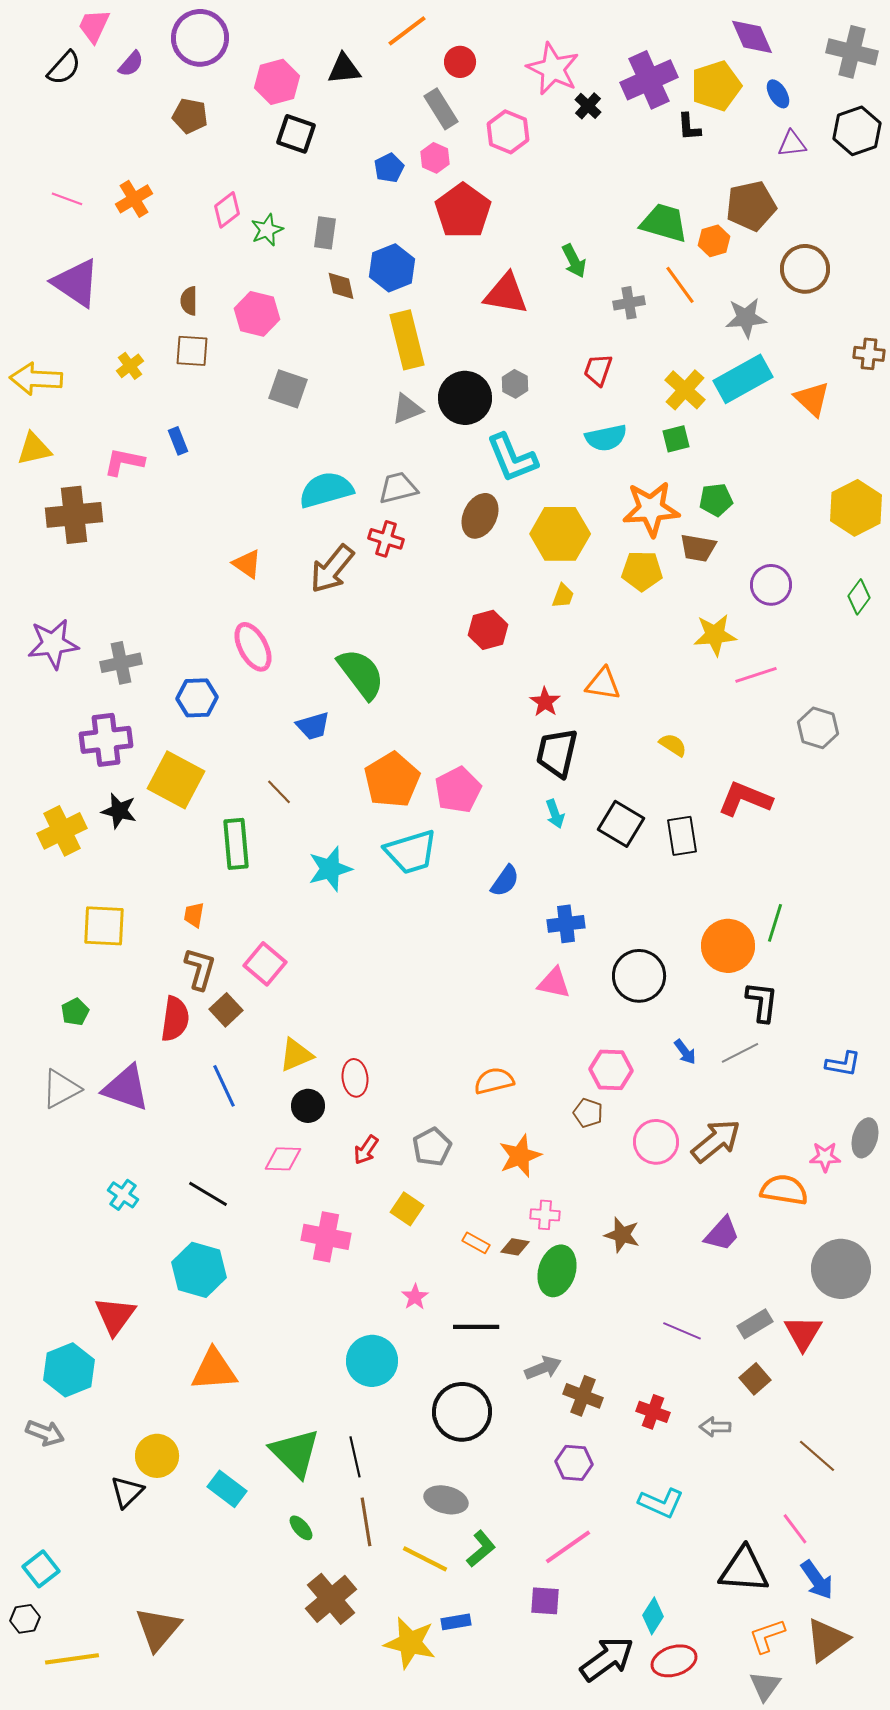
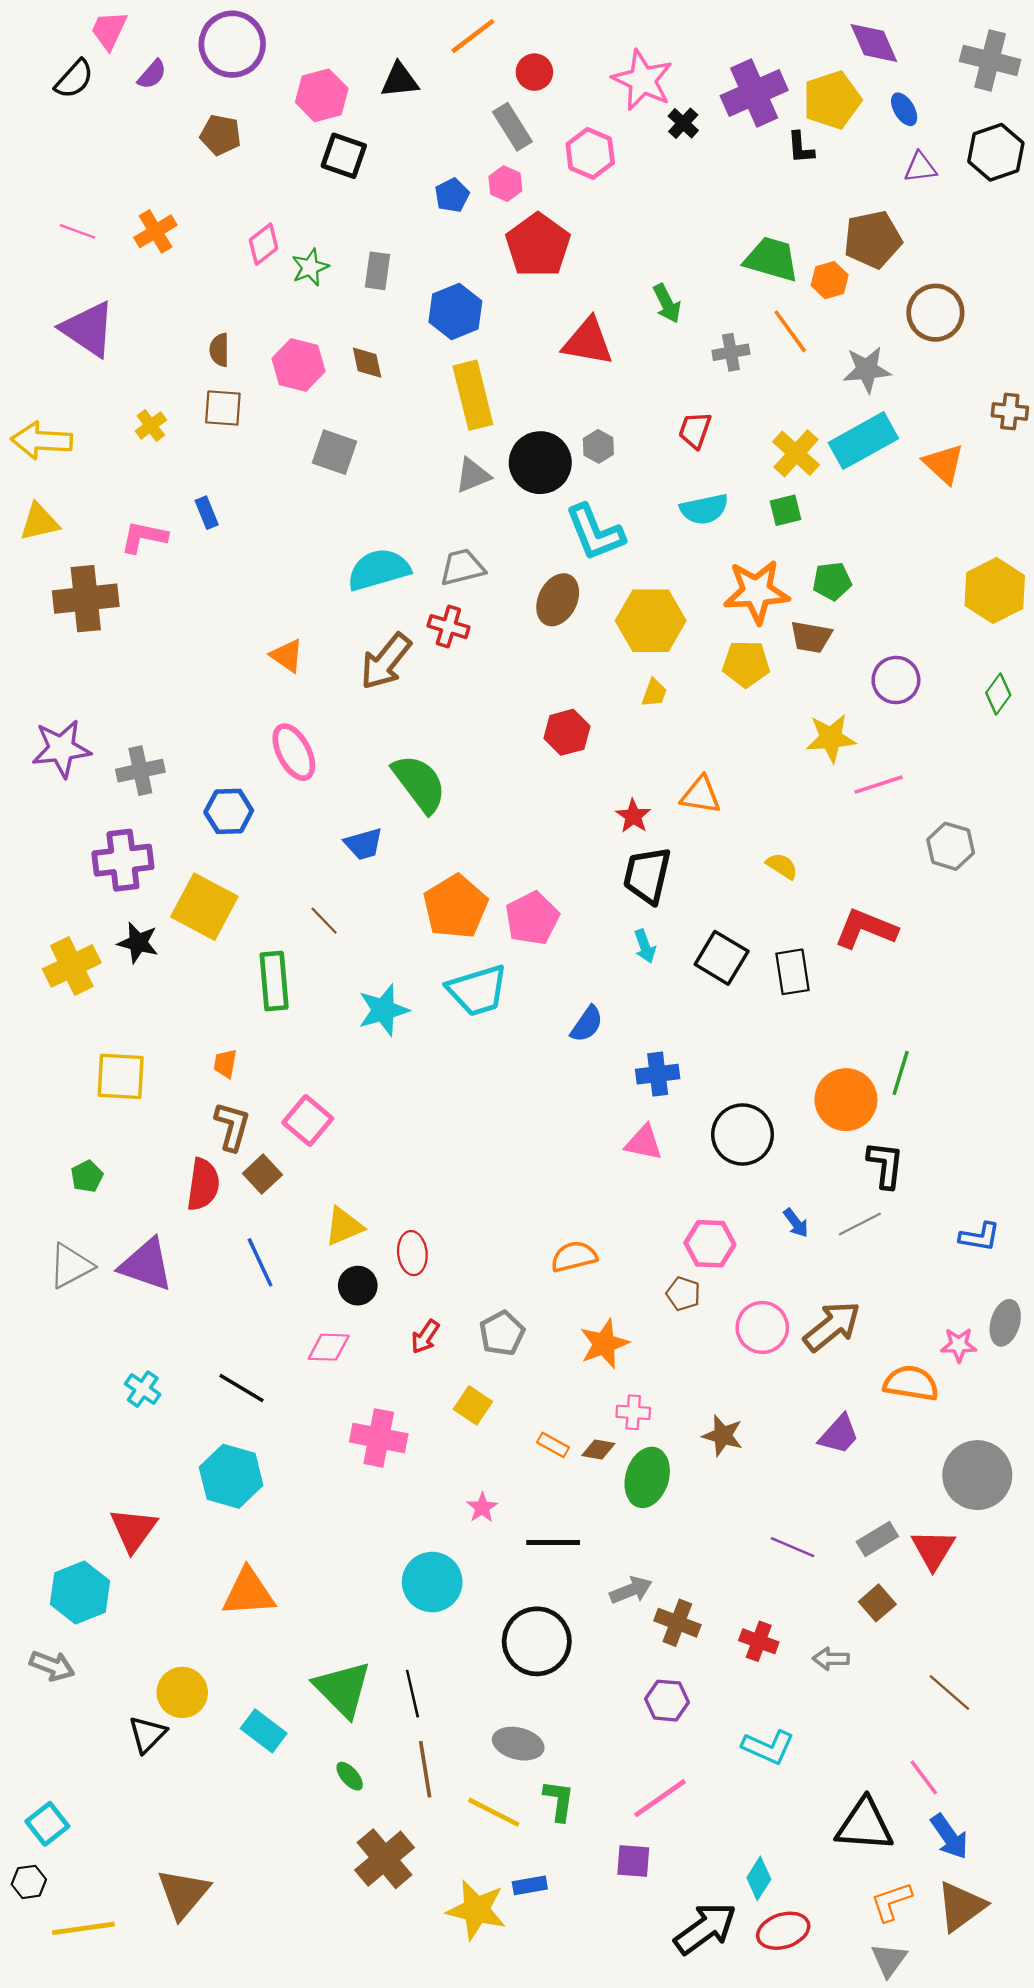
brown diamond: (341, 286) -> (367, 363), moved
green L-shape: (481, 1549) -> (559, 1801), turned -42

